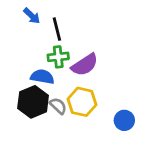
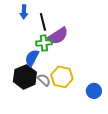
blue arrow: (32, 16) -> (24, 12), turned 48
purple semicircle: (85, 65) -> (58, 36), moved
blue semicircle: (42, 77) -> (32, 58), turned -72

